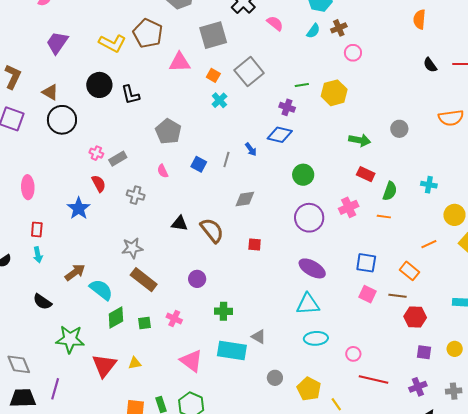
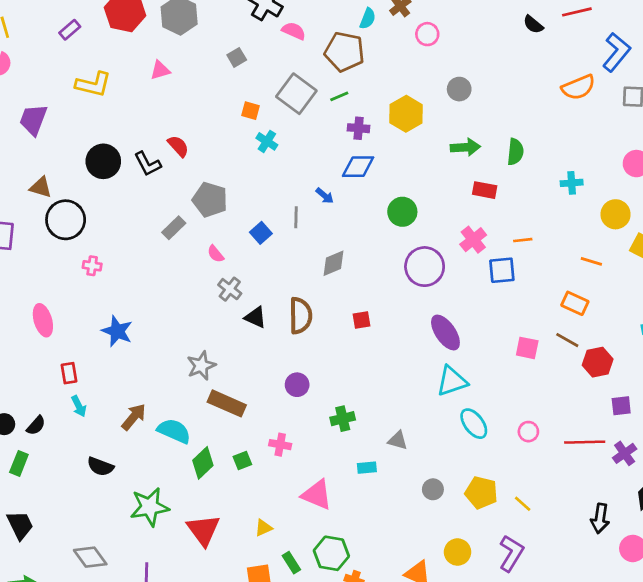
pink semicircle: (275, 23) -> (294, 31), moved
brown pentagon: (148, 33) -> (344, 52), moved
gray square: (213, 35) -> (237, 57), size x0.5
yellow L-shape: (112, 43) -> (93, 84), moved
pink triangle: (180, 62) -> (160, 70), moved, size x0.7
green line: (302, 85) -> (339, 96), moved
yellow hexagon: (334, 93) -> (406, 114), moved
gray circle: (399, 129) -> (459, 89), moved
pink cross: (96, 153) -> (92, 266), moved
gray rectangle: (118, 159) -> (174, 228), moved
blue square: (199, 164) -> (261, 233), turned 35
red semicircle: (99, 184) -> (178, 146), moved
green semicircle: (390, 191) -> (515, 152), moved
gray cross: (136, 195) -> (230, 289), moved, turned 36
black triangle: (180, 223) -> (255, 317), turned 30
brown semicircle: (212, 230) -> (300, 316), turned 52
orange line: (429, 244) -> (591, 261), turned 56
blue square: (366, 263) -> (502, 270), moved
purple ellipse: (312, 268) -> (445, 332), turned 40
brown line: (398, 296) -> (567, 340), turned 36
cyan ellipse: (316, 338) -> (474, 424), turned 70
cyan rectangle: (232, 351) -> (367, 468), size x0.5
yellow triangle: (135, 363) -> (263, 528), moved
red line: (373, 379) -> (585, 442), moved

